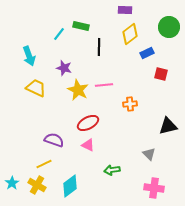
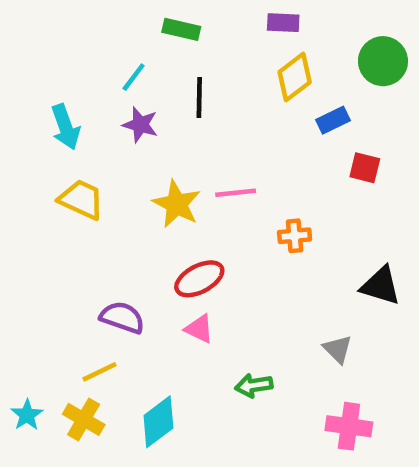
green rectangle: (81, 26) -> (181, 29), moved
black line: (99, 47) -> (199, 97), moved
purple star: (64, 68) -> (140, 125), moved
black triangle: (168, 126) -> (381, 286), turned 30

